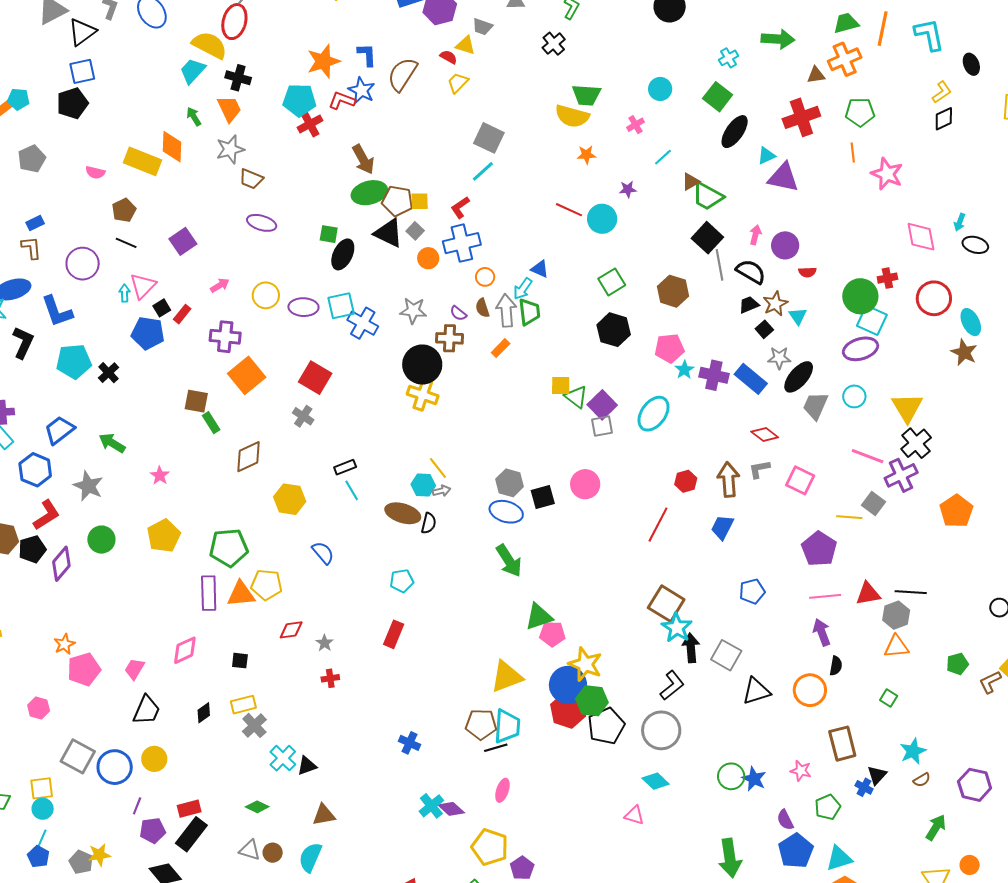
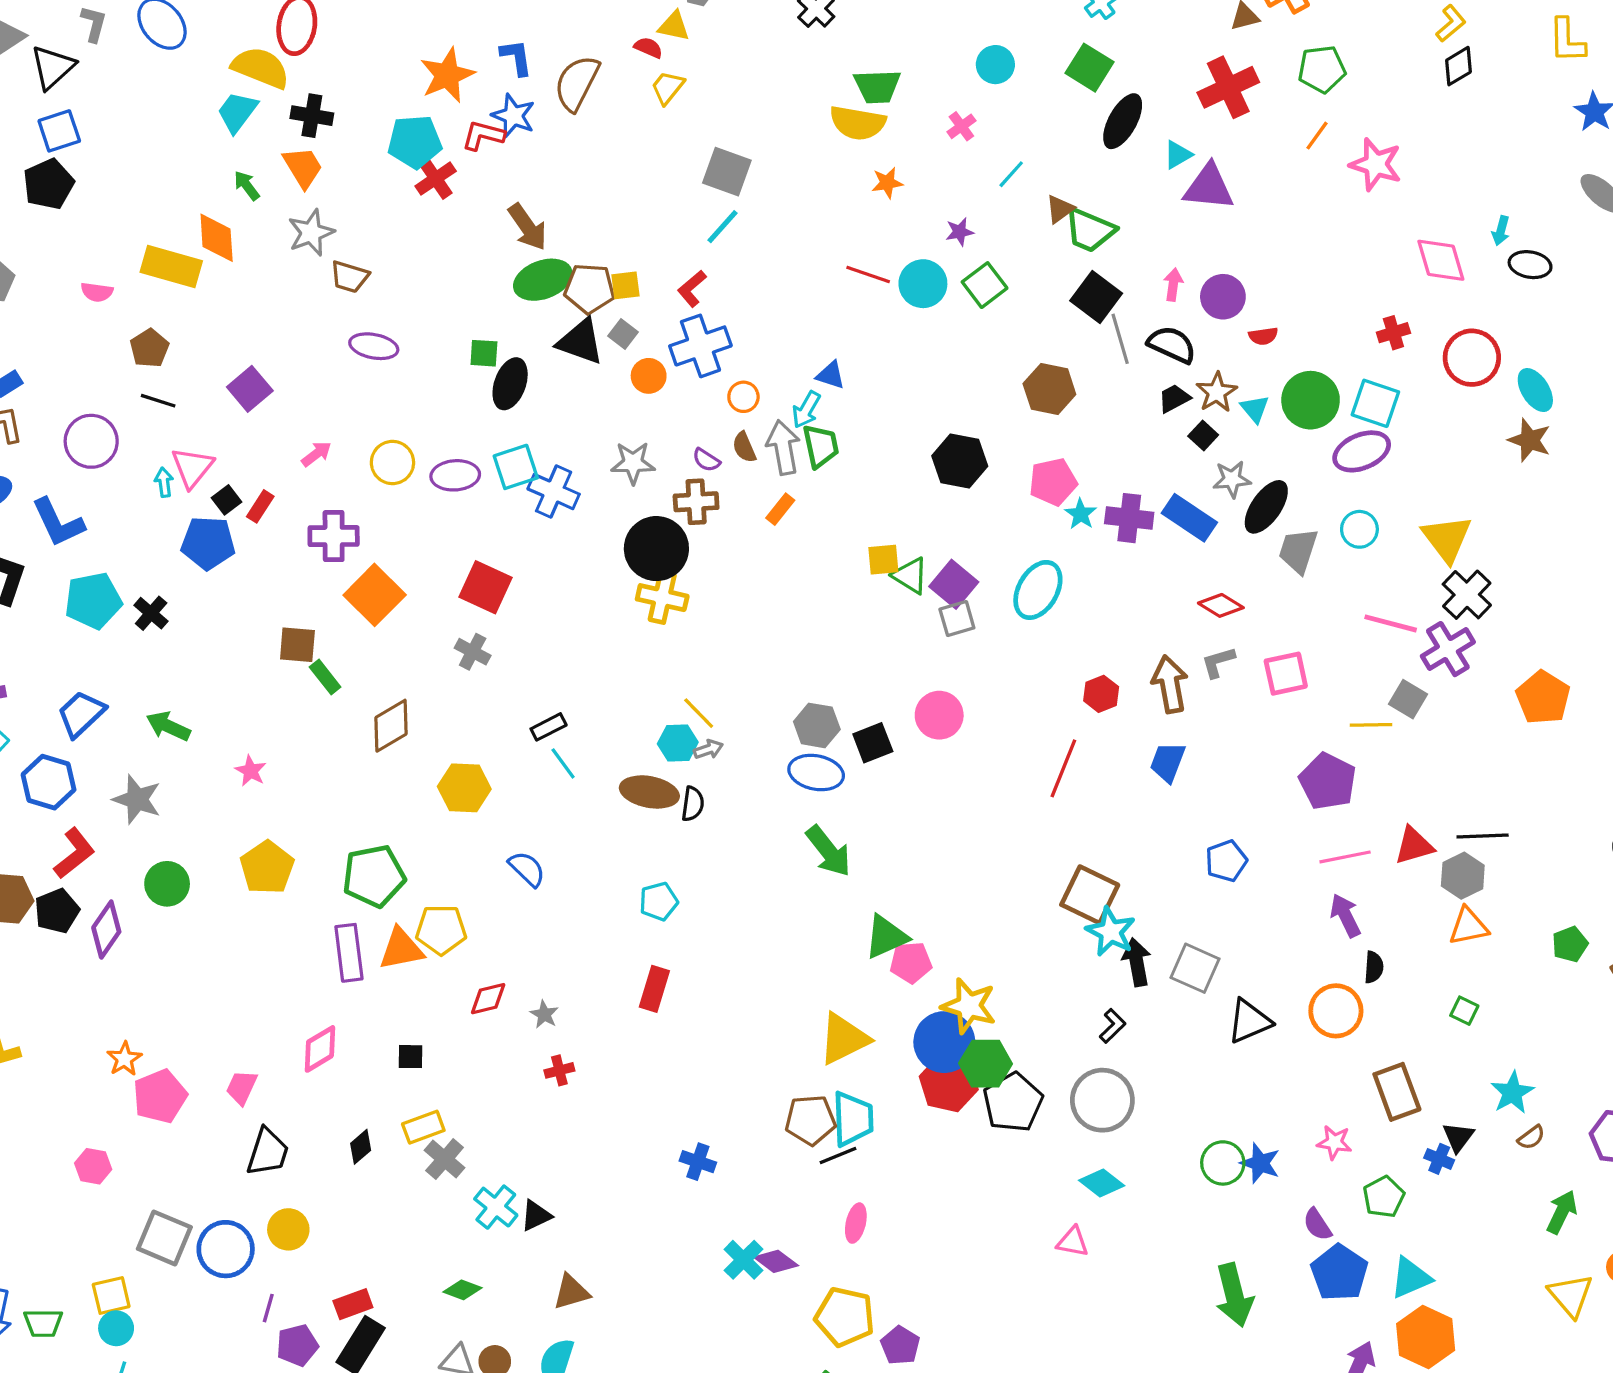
orange line: (853, 153) -> (1317, 136), turned 48
green square: (612, 282) -> (985, 285), moved
green circle: (860, 296) -> (1311, 400), moved
pink square: (800, 480) -> (1286, 674), turned -32
black L-shape: (672, 685) -> (1113, 1026), size x0.7

